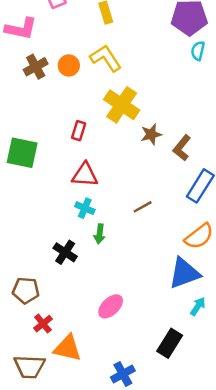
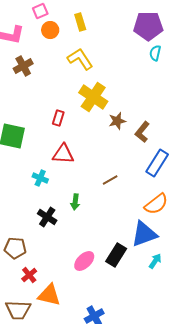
orange circle: (69, 65) -> (50, 30), moved
cyan cross: (85, 208) -> (40, 178), moved
black rectangle: (170, 343) -> (116, 255), moved

